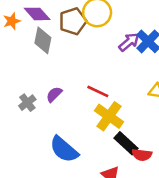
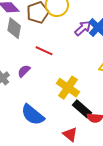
red line: (98, 91) -> (44, 51), moved

